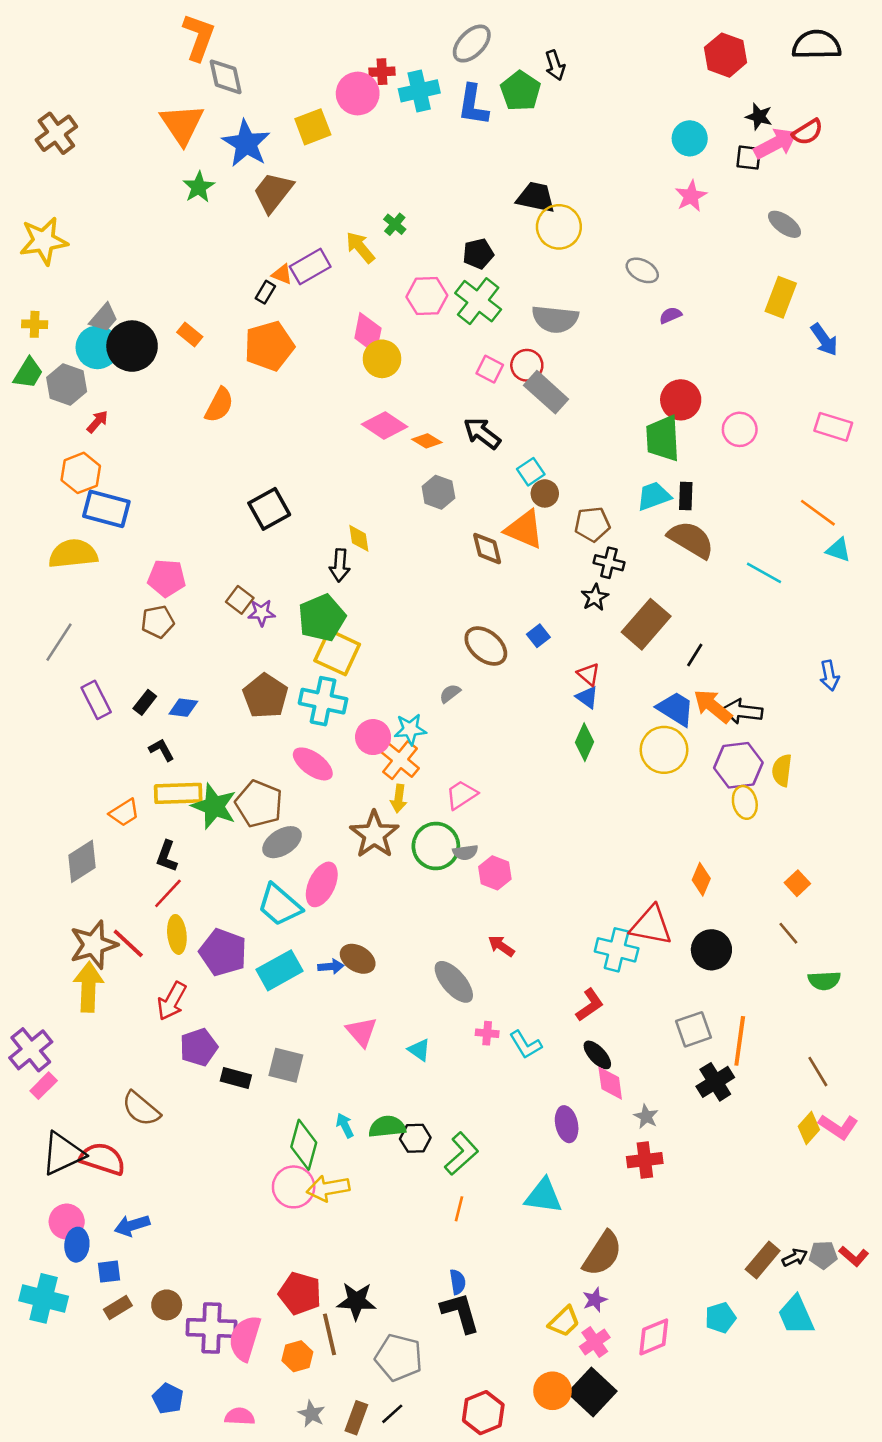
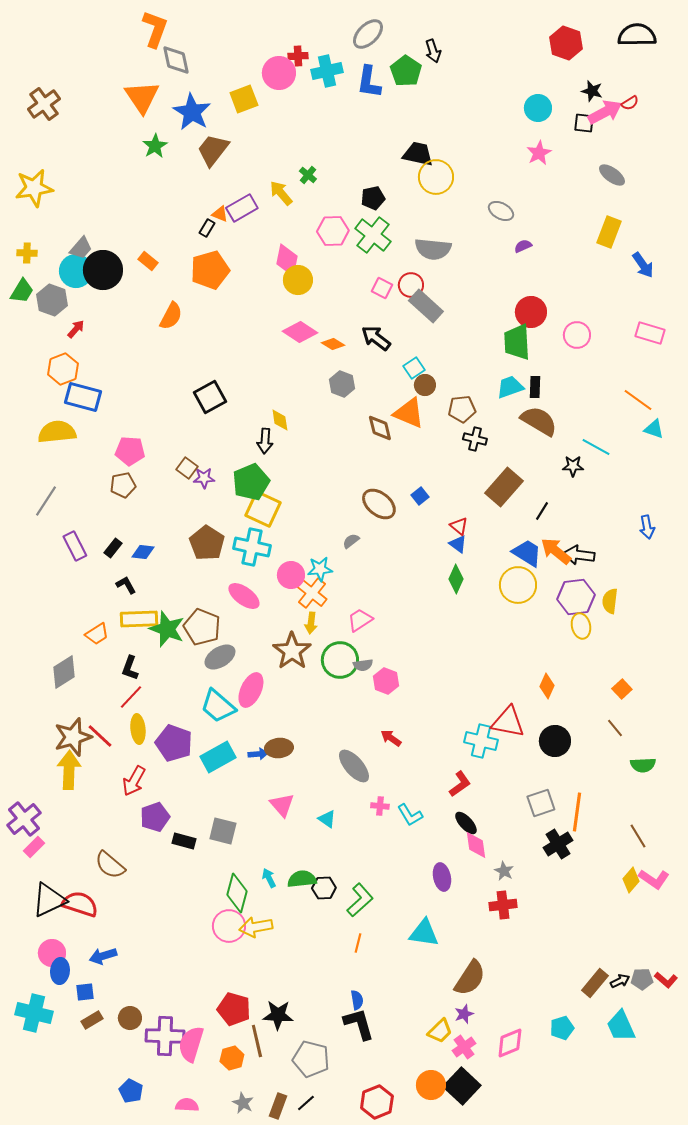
red semicircle: (808, 132) -> (630, 103), size x0.7
black star: (595, 597) -> (573, 466), moved, turned 30
brown ellipse: (358, 959) -> (279, 748), turned -36

